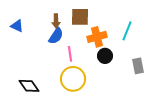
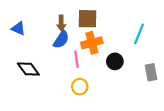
orange cross: (97, 37) -> (92, 43), moved
yellow circle: (73, 79) -> (80, 87), size x0.6
black diamond: (29, 86) -> (28, 69), moved

